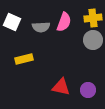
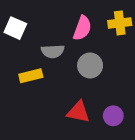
gray semicircle: (41, 27) -> (53, 51), moved
gray circle: (93, 40) -> (90, 65), moved

